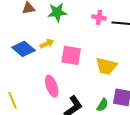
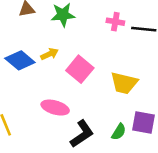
pink square: (71, 55) -> (80, 69), turned 30
pink ellipse: (52, 86) -> (55, 108), turned -55

